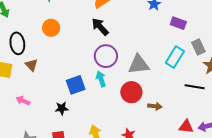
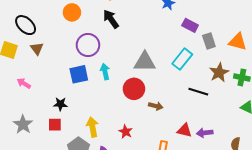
orange circle: (51, 28) -> (72, 12), moved
black ellipse: (17, 43) -> (26, 25), turned -45
gray rectangle: (198, 47) -> (209, 41), moved
purple circle: (106, 56) -> (88, 45), moved
black star: (62, 108) -> (60, 104), moved

